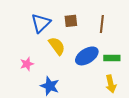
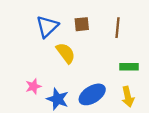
blue ellipse: (87, 56) -> (92, 94), moved
pink star: (27, 64) -> (33, 86), moved

